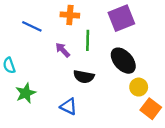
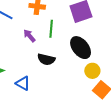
blue triangle: (69, 107) -> (23, 83), moved

